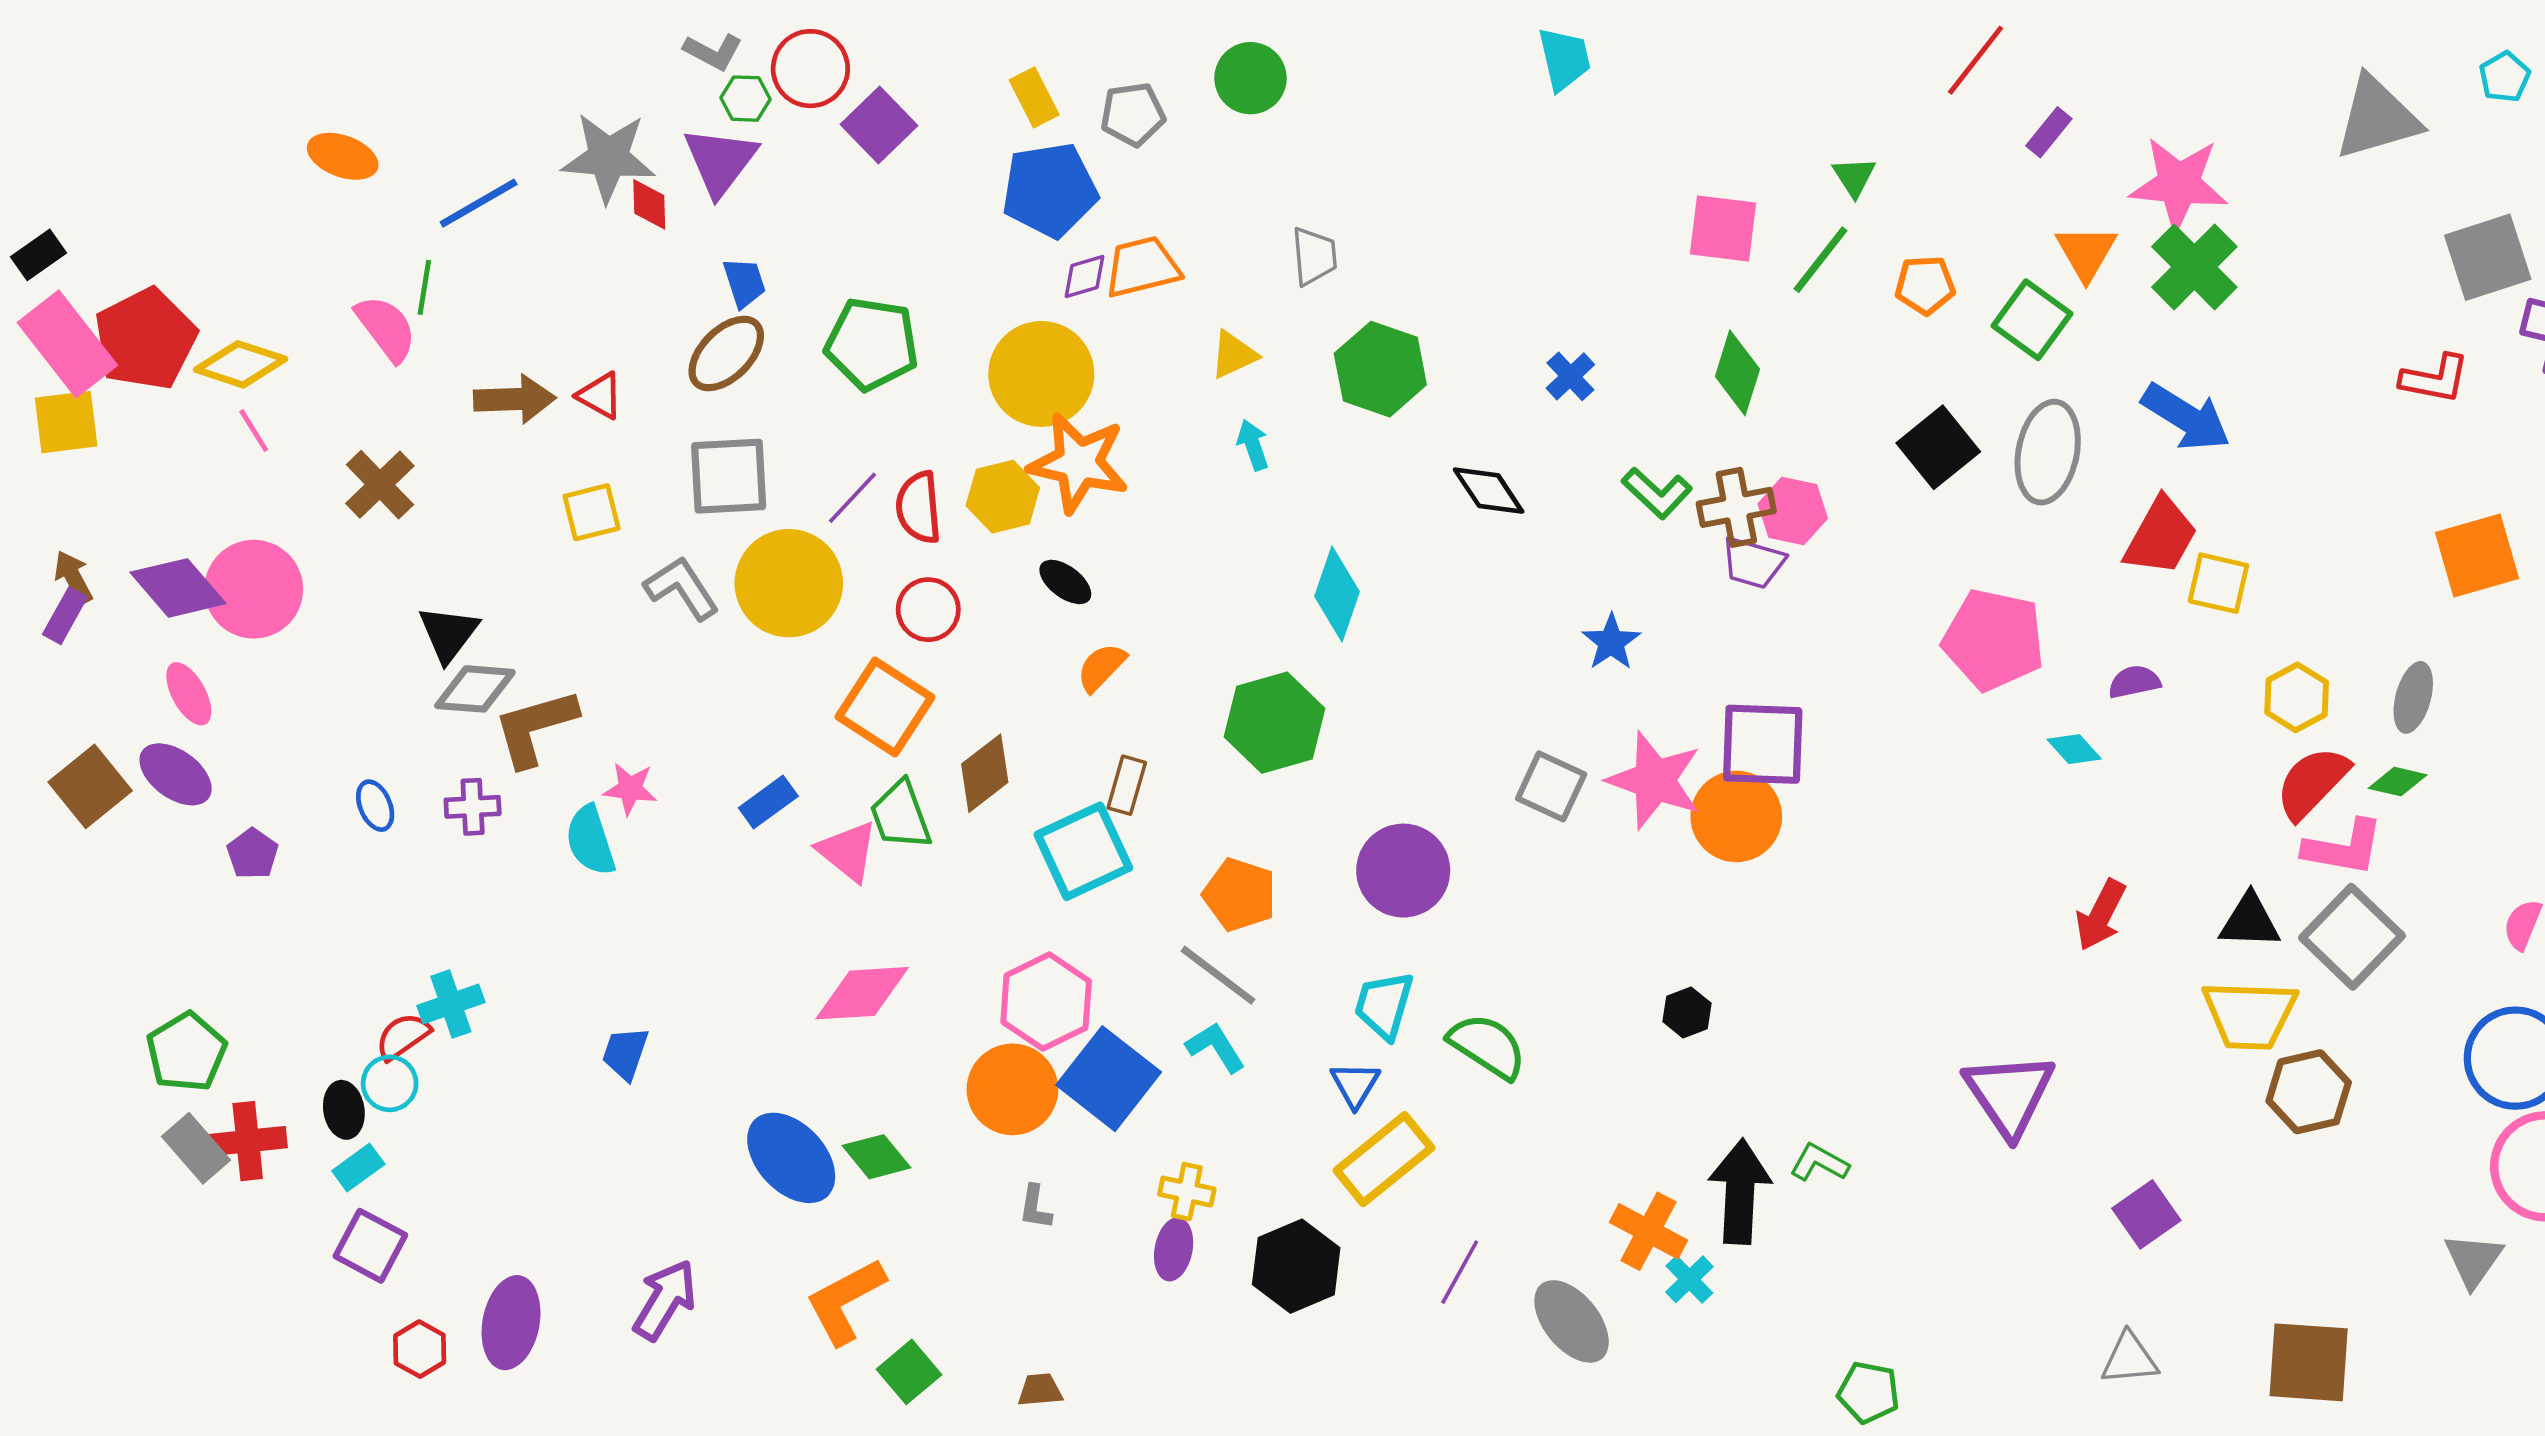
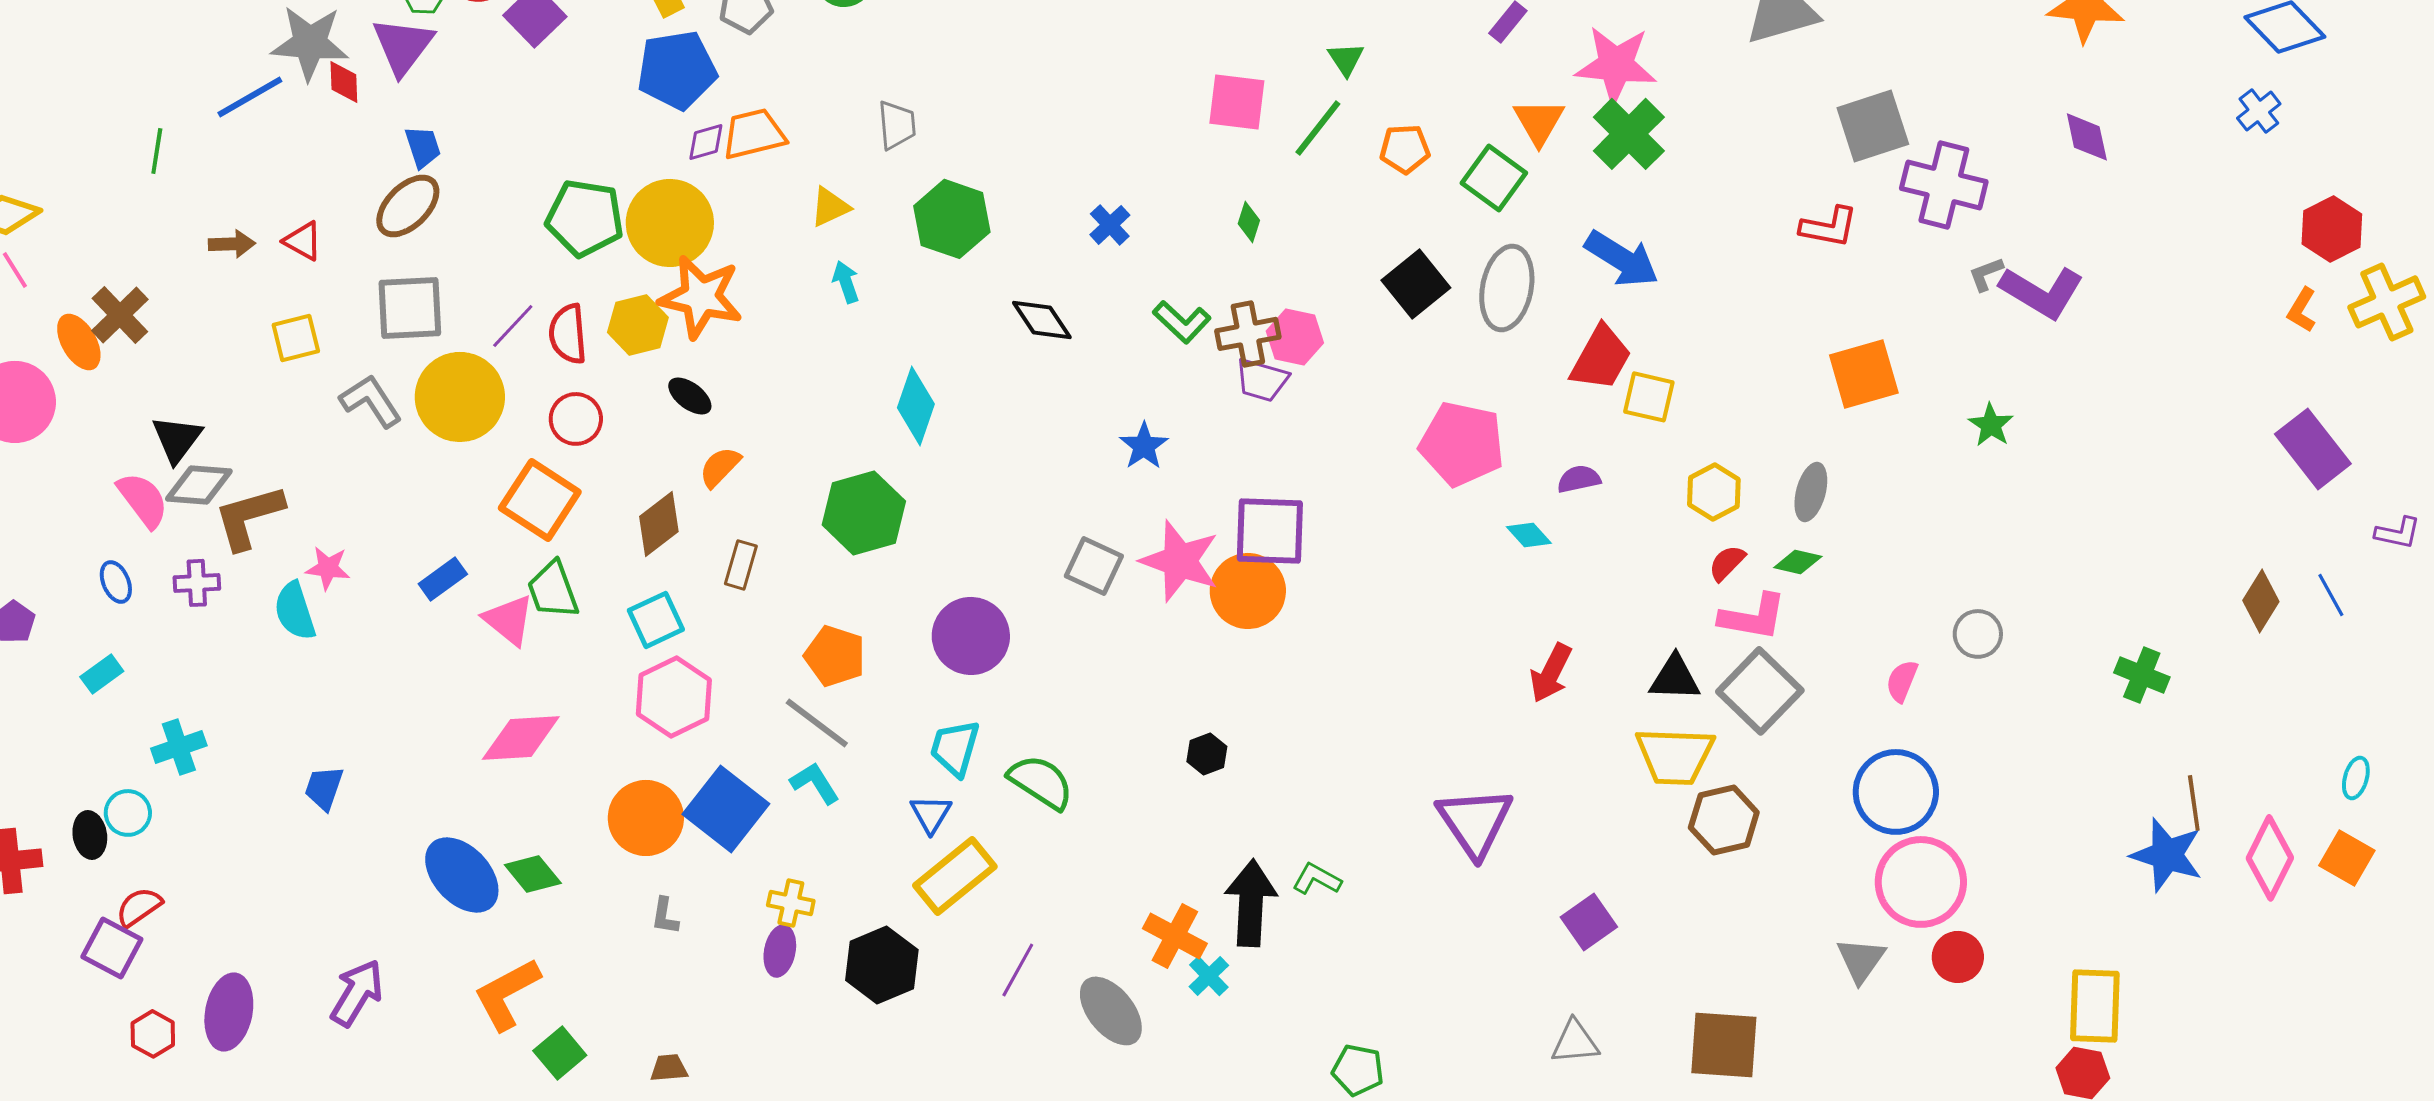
orange ellipse: (343, 156) -> (79, 342), moved, turned 40
blue line: (479, 203) -> (250, 97), moved
pink semicircle: (386, 328) -> (143, 500), moved
green pentagon: (872, 344) -> (585, 218), moved
green diamond: (1737, 373) -> (1249, 222), size x0.6
brown arrow: (515, 399) -> (232, 244), size x0.7
brown diamond: (985, 773) -> (659, 524), moved
red semicircle: (2312, 783) -> (1727, 563), size x0.6
cyan square: (1083, 851) -> (656, 620), moved, size x0.7
pink hexagon: (1046, 1002) -> (674, 697), moved
red semicircle: (403, 1036) -> (139, 907), moved
cyan rectangle: (358, 1168) -> (102, 674), moved

